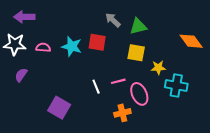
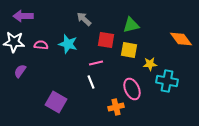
gray arrow: (113, 20) -> (84, 19), moved
red square: (97, 42) -> (106, 40), moved
pink line: (118, 81) -> (96, 63), moved

